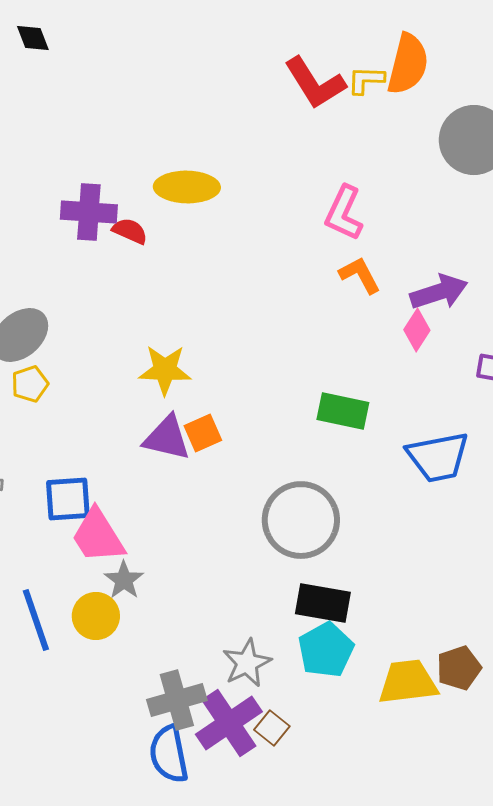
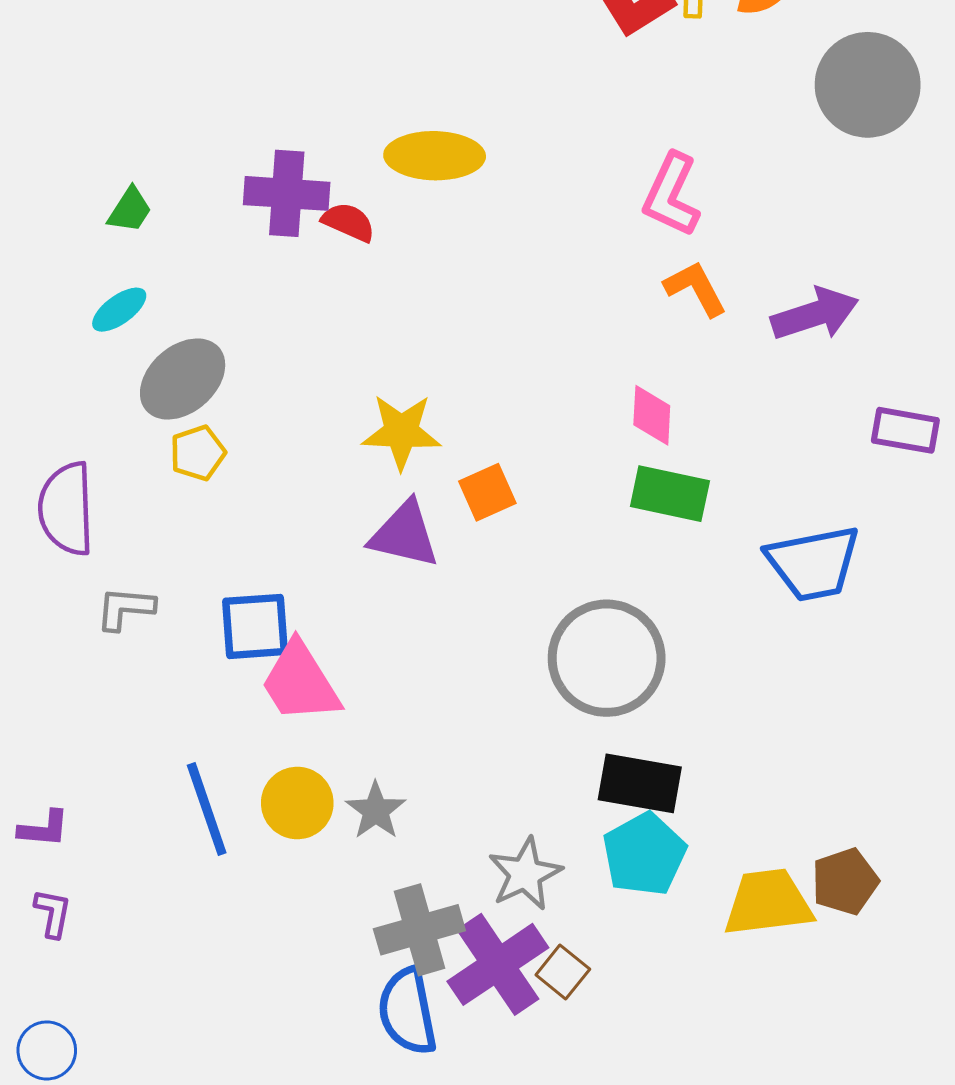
pink diamond: (417, 330) -> (652, 415), moved, turned -30
orange square: (203, 433) -> (487, 492), moved
gray star: (124, 580) -> (376, 811), moved

